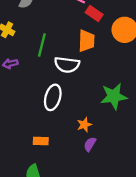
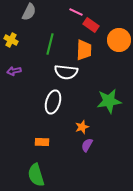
green line: (42, 45) -> (50, 44), moved

